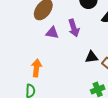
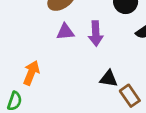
purple triangle: (52, 33) -> (65, 32), turned -32

